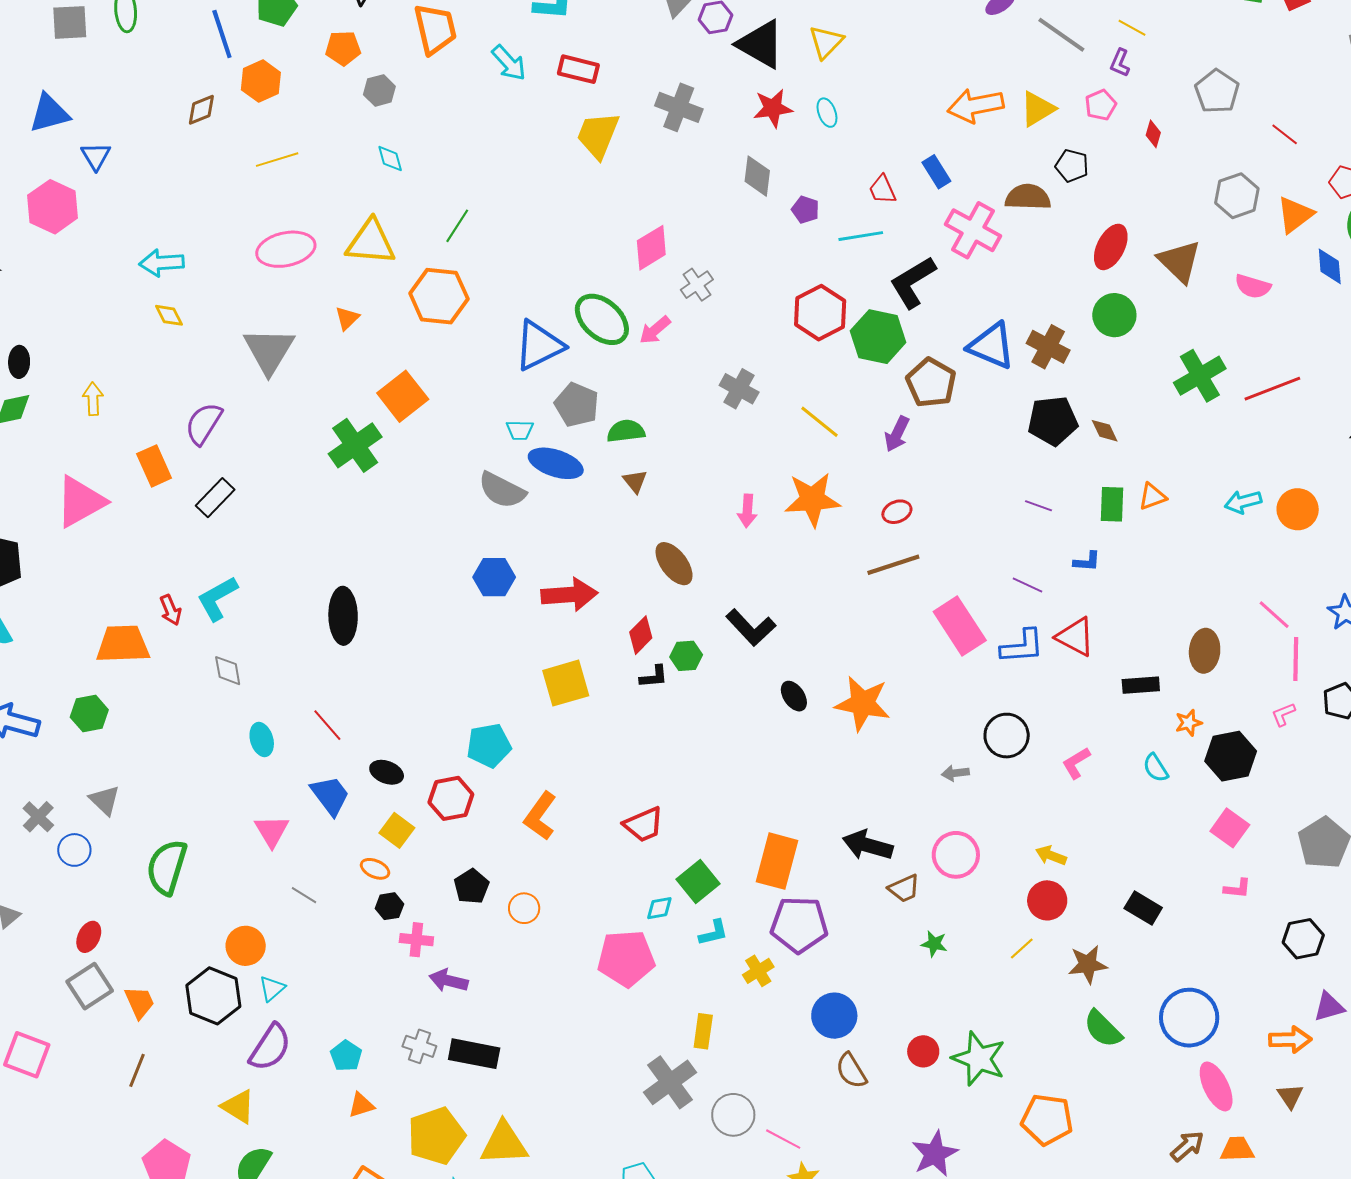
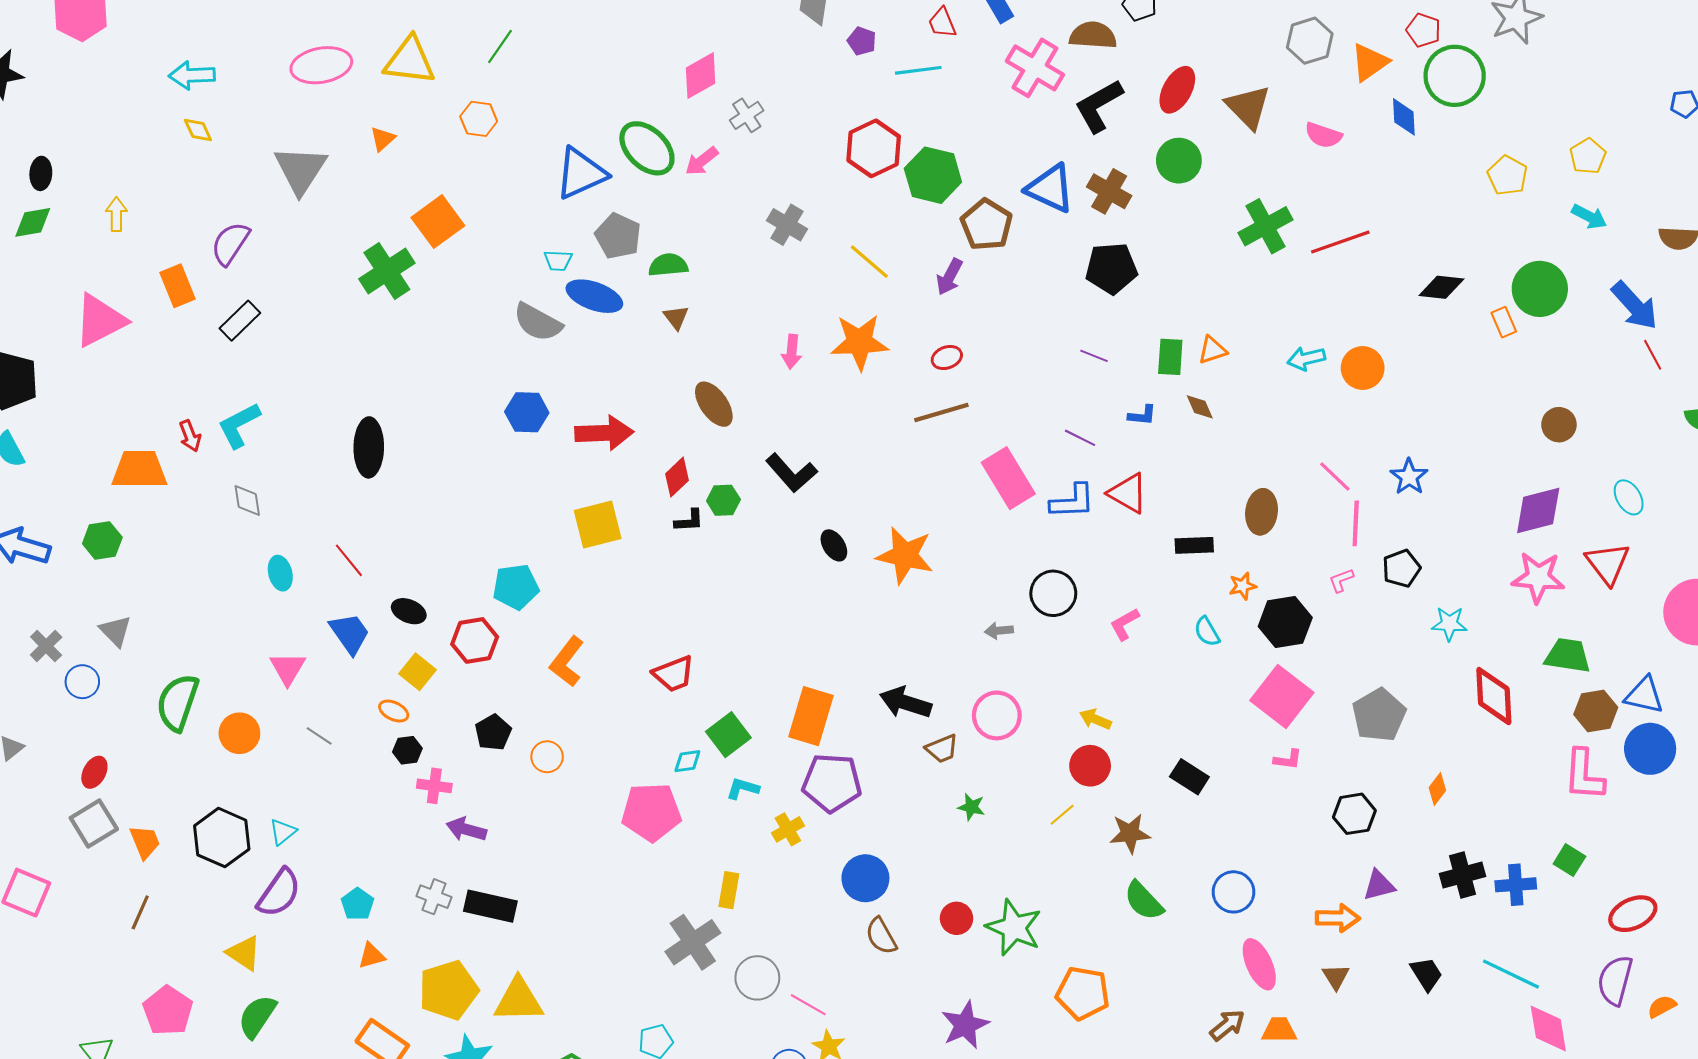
black L-shape: (913, 282) -> (1099, 106), moved
orange hexagon: (439, 296) -> (479, 119), size x0.6
brown diamond: (1105, 431) -> (1200, 407), moved
pink square: (1230, 828) -> (1282, 696), size x1.5
cyan L-shape: (713, 933) -> (743, 788), turned -152
orange circle: (246, 946) -> (239, 733), moved
blue circle: (1189, 1018) -> (1234, 892), size x0.7

